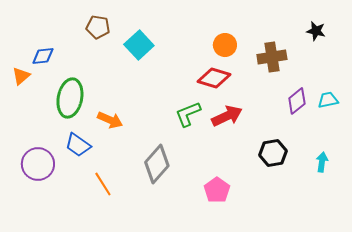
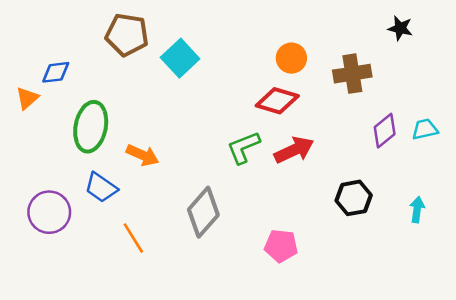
brown pentagon: (98, 27) -> (127, 35), size x1.4
black star: (316, 31) -> (400, 28), moved
pink pentagon: (217, 190) -> (281, 246), turned -30

